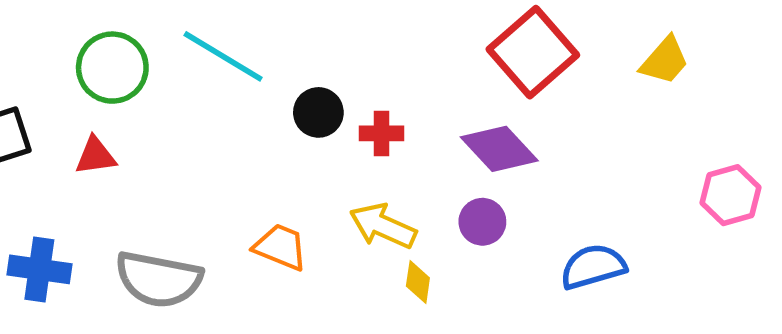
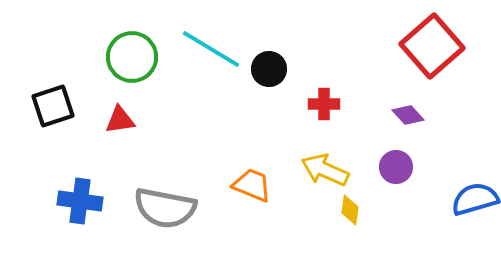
black circle: (318, 112) -> (269, 69), moved
purple diamond: (499, 149) -> (408, 115), size x0.6

